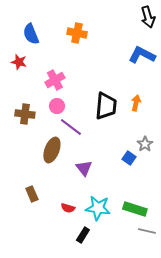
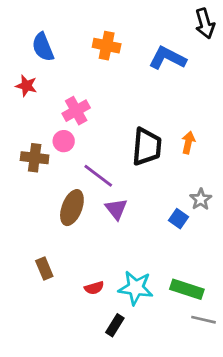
blue L-shape: (142, 55) -> (167, 58), moved
pink circle: (57, 106) -> (64, 141), moved
purple triangle: (84, 168) -> (116, 209), moved
red semicircle: (68, 208) -> (94, 288), turned -32

